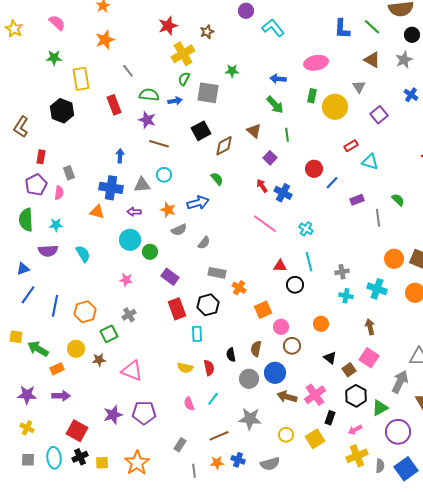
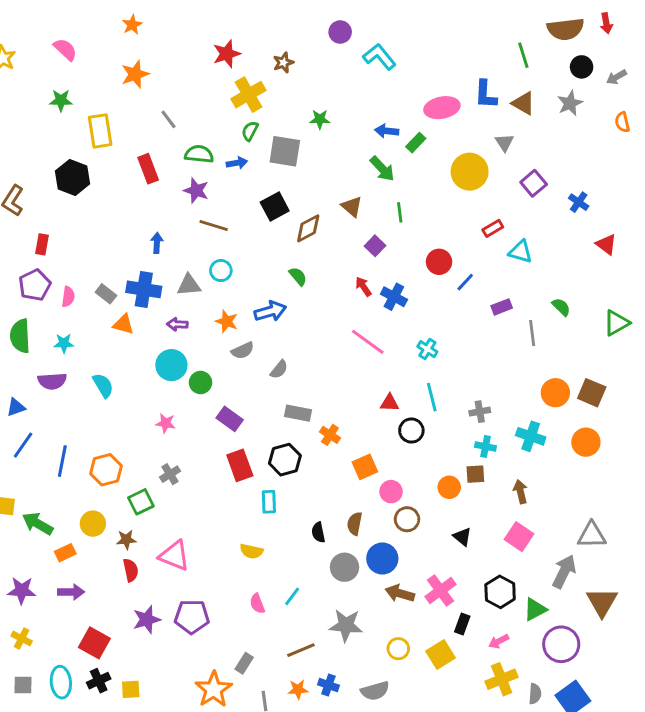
green line: (372, 27) -> (523, 55), turned 30
blue L-shape: (342, 29) -> (486, 95), moved
blue cross: (411, 95) -> (579, 202), moved
green rectangle: (312, 96) -> (416, 143), moved, turned 32
gray rectangle: (69, 173) -> (106, 294), moved, turned -32
red semicircle: (209, 368) -> (131, 570), moved
brown square: (349, 370) -> (475, 474), moved, turned 32
orange star: (137, 463) -> (214, 689), moved

